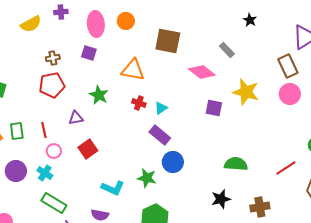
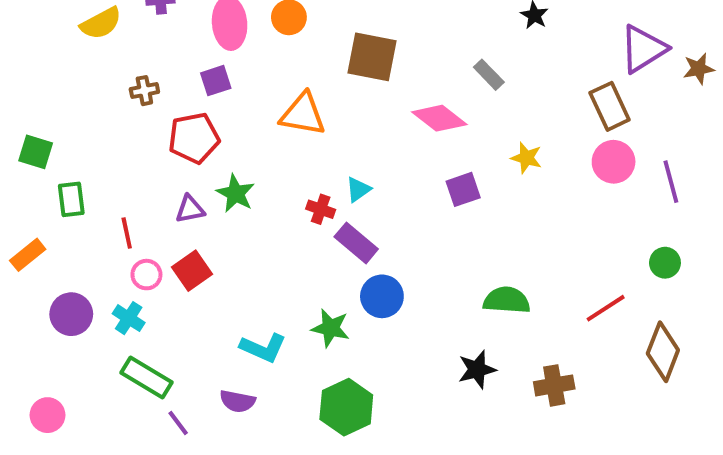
purple square: (89, 53) -> (216, 81), turned -35
red pentagon: (52, 85) -> (194, 138), moved
yellow star: (246, 92) -> (526, 158), size x0.6
green star: (99, 95) -> (236, 193), moved
red cross: (139, 103) -> (321, 209), moved
purple square: (214, 108) -> (463, 189), turned -30
green rectangle: (17, 131) -> (71, 199), moved
red square: (88, 149) -> (192, 271), moved

